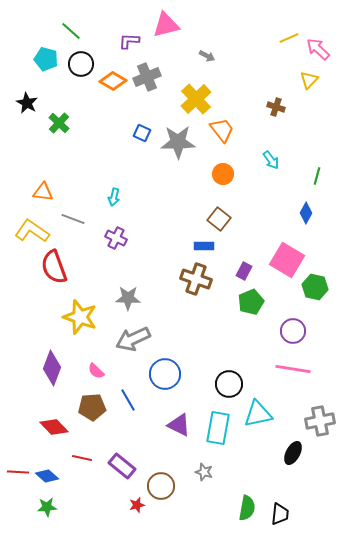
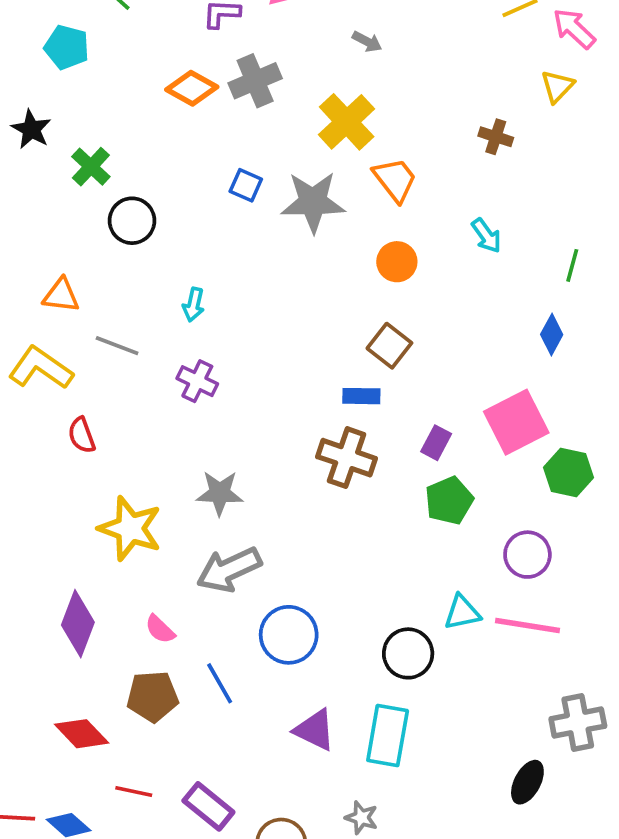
black circle: (81, 64) -> (132, 221), moved
pink square: (287, 260) -> (516, 422), turned 32
red semicircle: (54, 267) -> (82, 435), size x0.6
cyan triangle: (258, 414) -> (462, 612), moved, size x0.7

